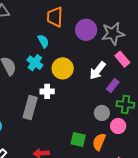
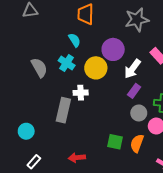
purple circle: (86, 30) -> (113, 49), moved
gray star: (113, 33) -> (137, 20), moved
purple rectangle: (113, 86) -> (134, 91), moved

